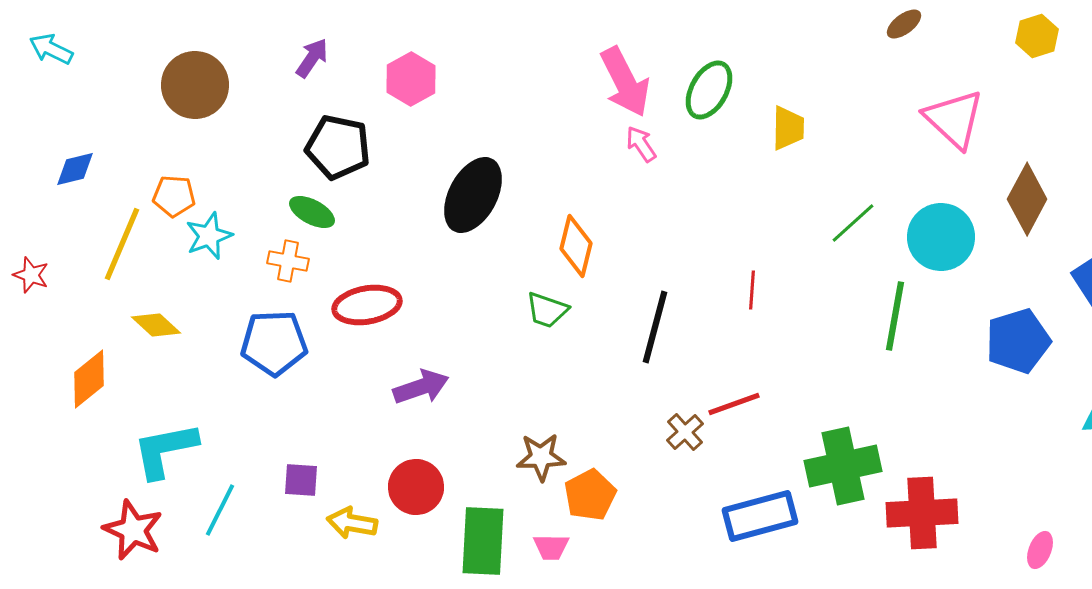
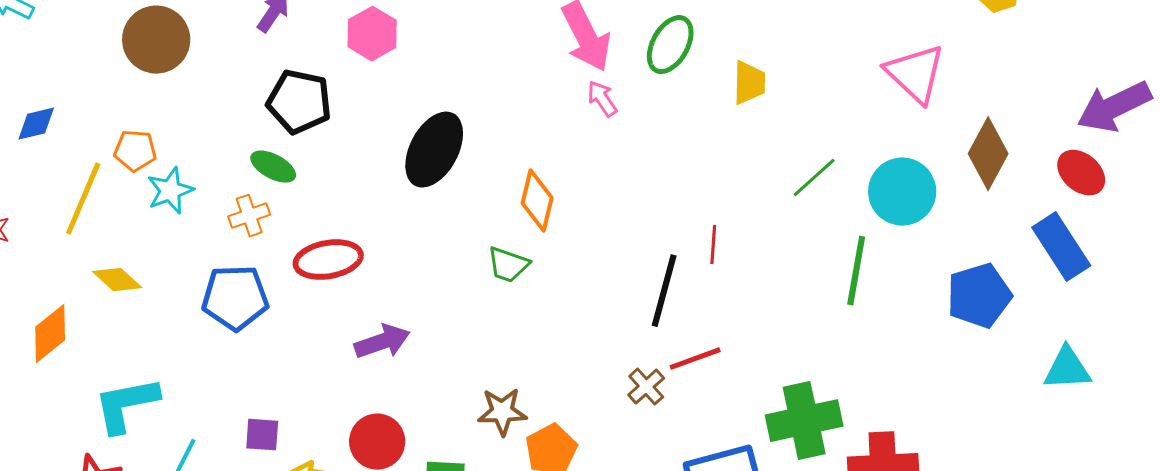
orange cross: (288, 261) -> (249, 216), turned -30
black line: (655, 327) -> (664, 291), moved

